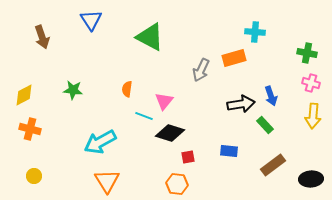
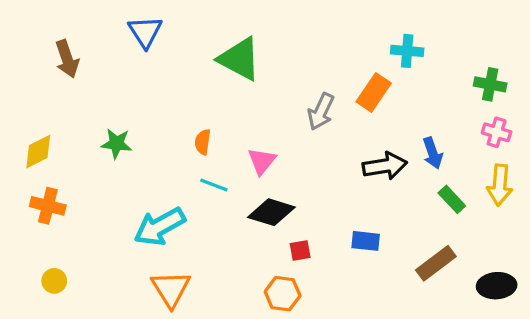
orange rectangle: (234, 58) -> (374, 92), turned -40
cyan line: (144, 116) -> (214, 185), moved
green rectangle: (265, 125) -> (452, 199), moved

